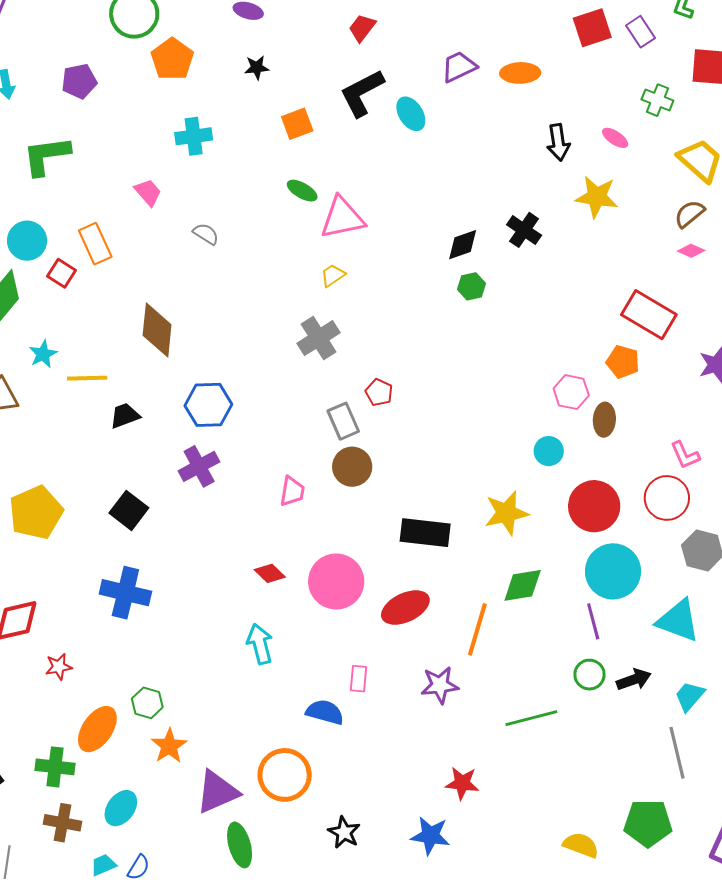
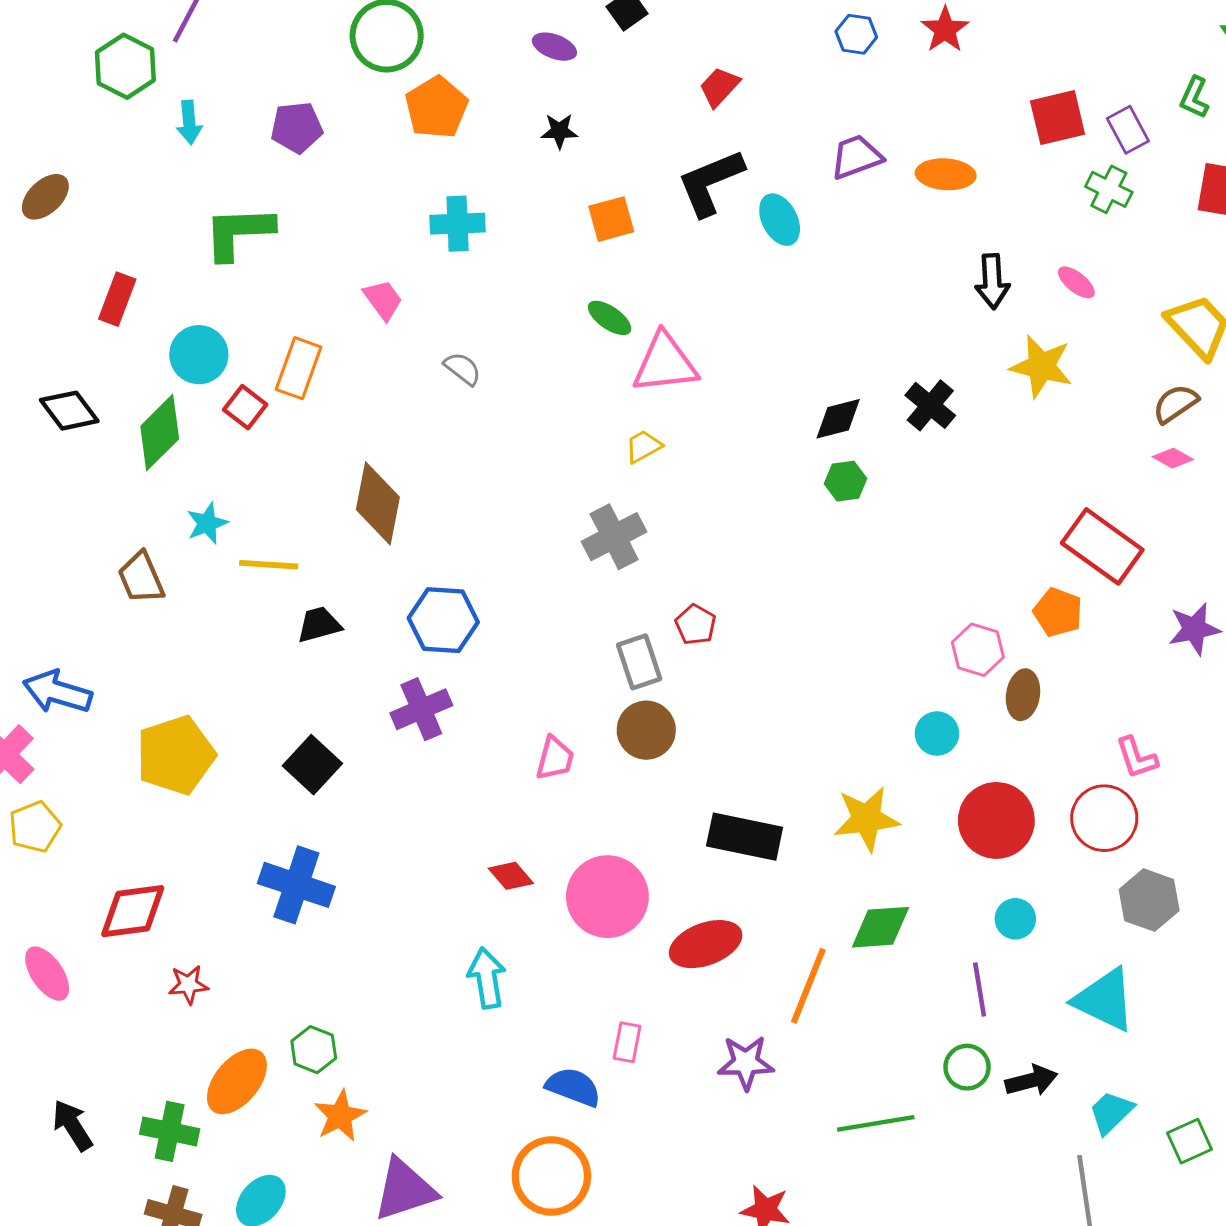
green cross: (657, 100) -> (1109, 189), moved
orange rectangle: (95, 244) -> (299, 368), turned 39
cyan circle: (613, 571) -> (1015, 919), size x0.5
orange circle: (285, 775) -> (551, 1176), moved

